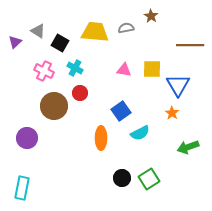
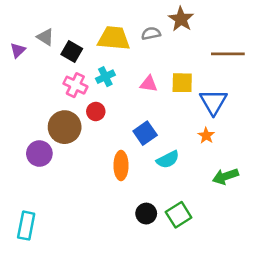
brown star: (151, 16) -> (181, 19), size x1.5
cyan cross: (75, 68) -> (105, 77), moved, turned 35
pink cross: (44, 71) -> (75, 85), moved
purple circle: (27, 138) -> (39, 154), moved

